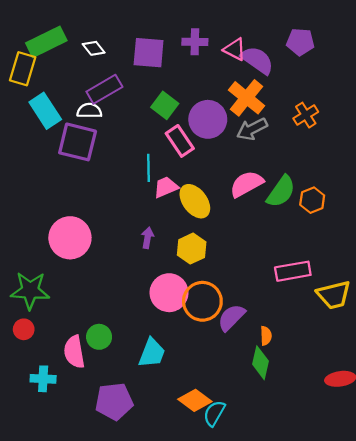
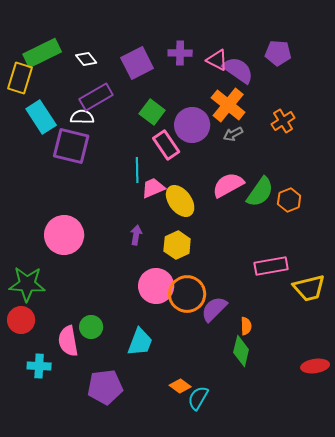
purple square: (149, 53) -> (137, 63), turned -32
gray arrow: (252, 129) -> (233, 134), size x0.7
red circle: (24, 329) -> (21, 320), size x1.4
orange diamond: (195, 400) -> (180, 386), size x0.7

